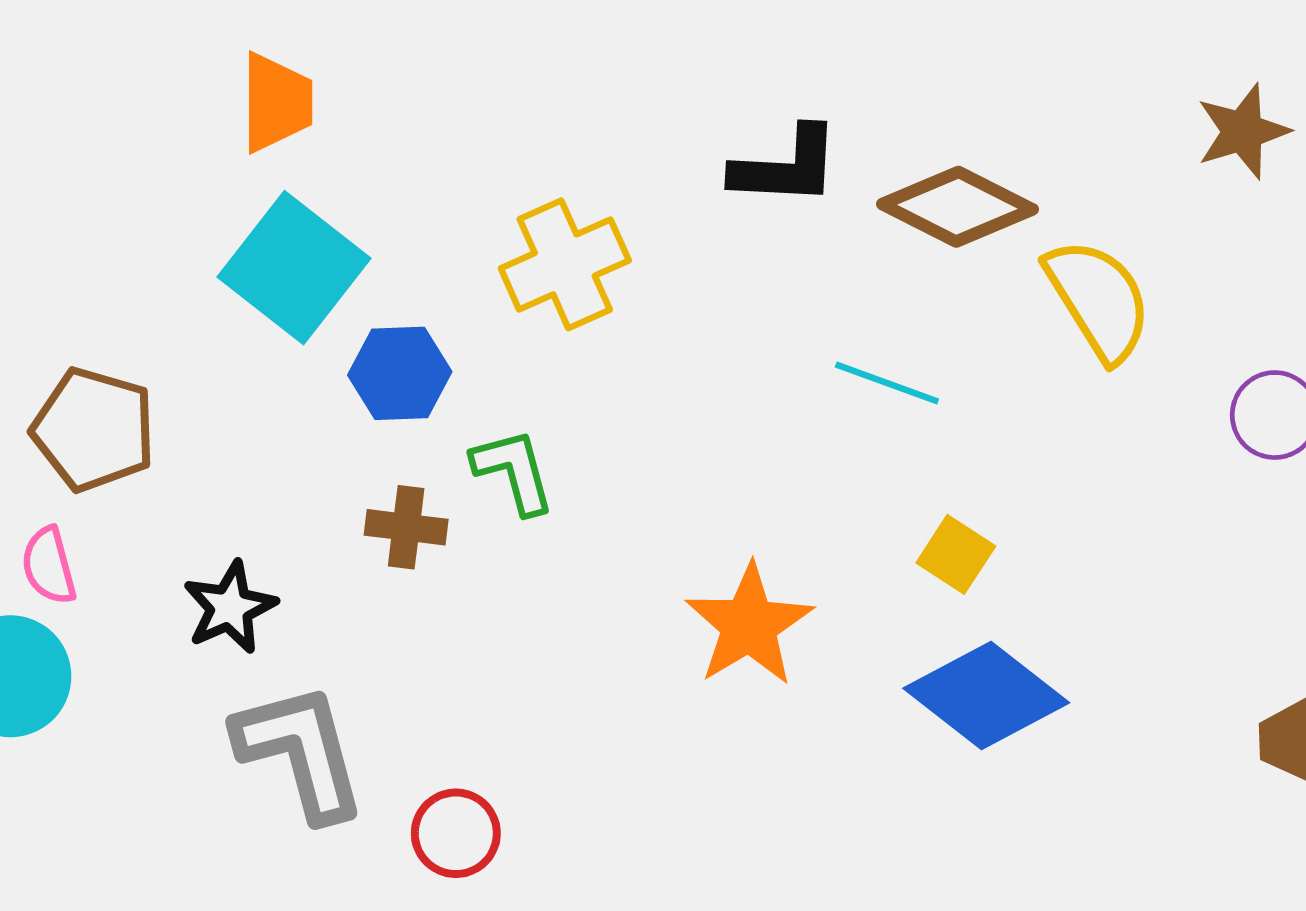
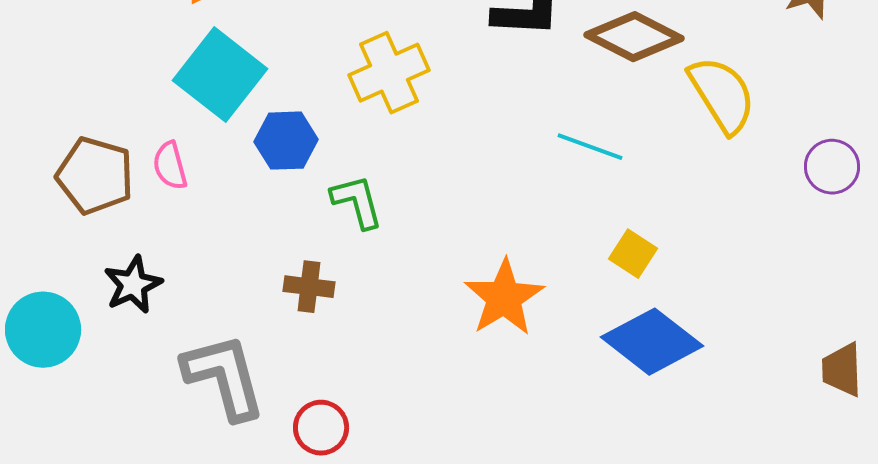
brown cross: (406, 527) -> (309, 287), moved
pink semicircle: (49, 566) -> (170, 166), moved
black star: (230, 607) -> (133, 285), moved

